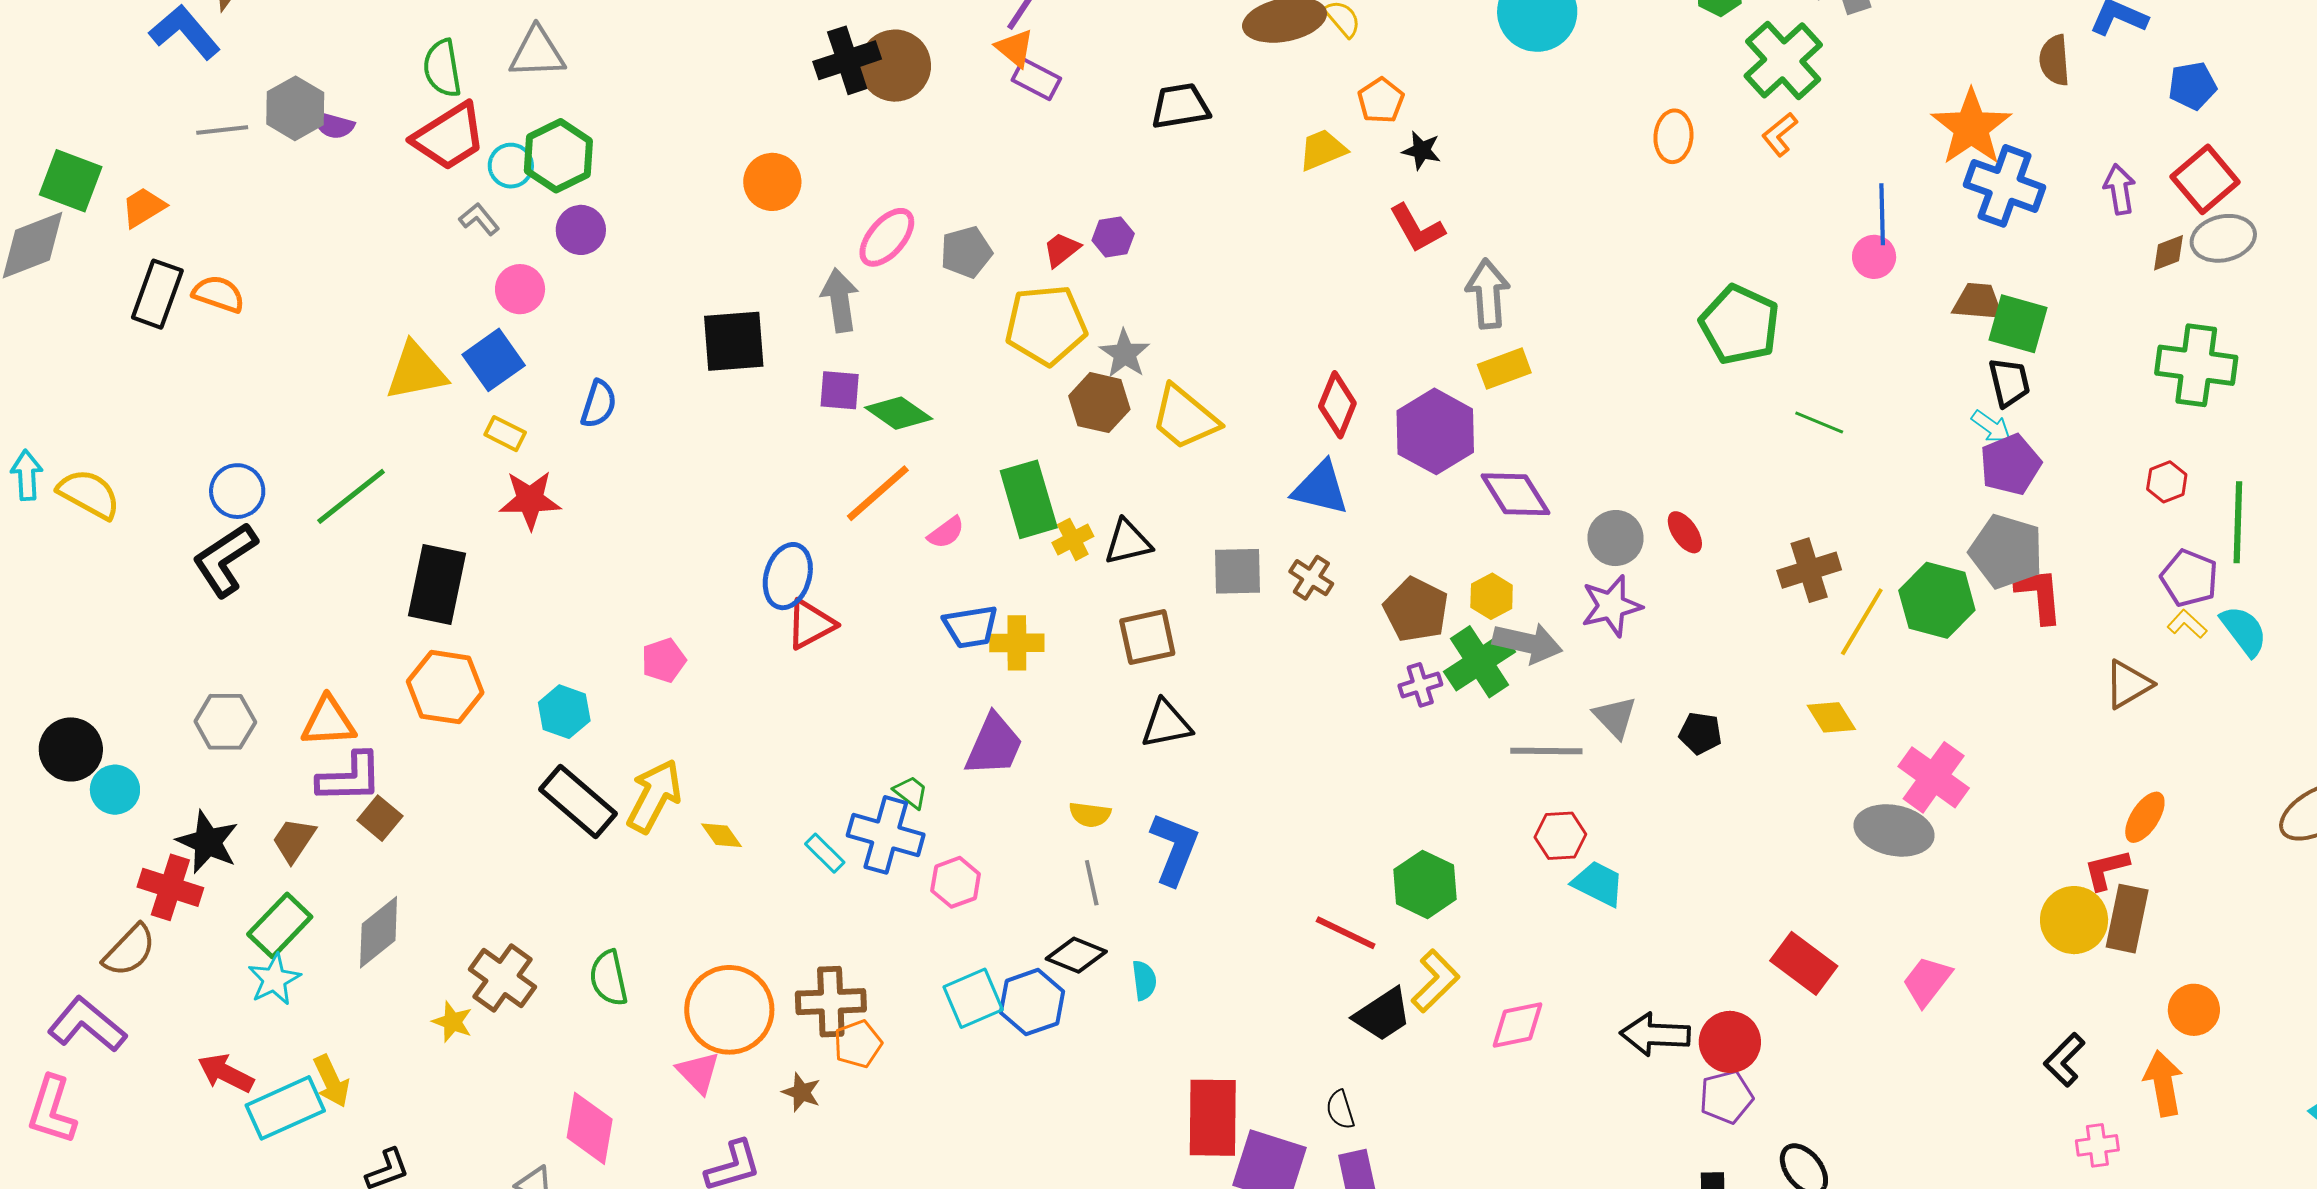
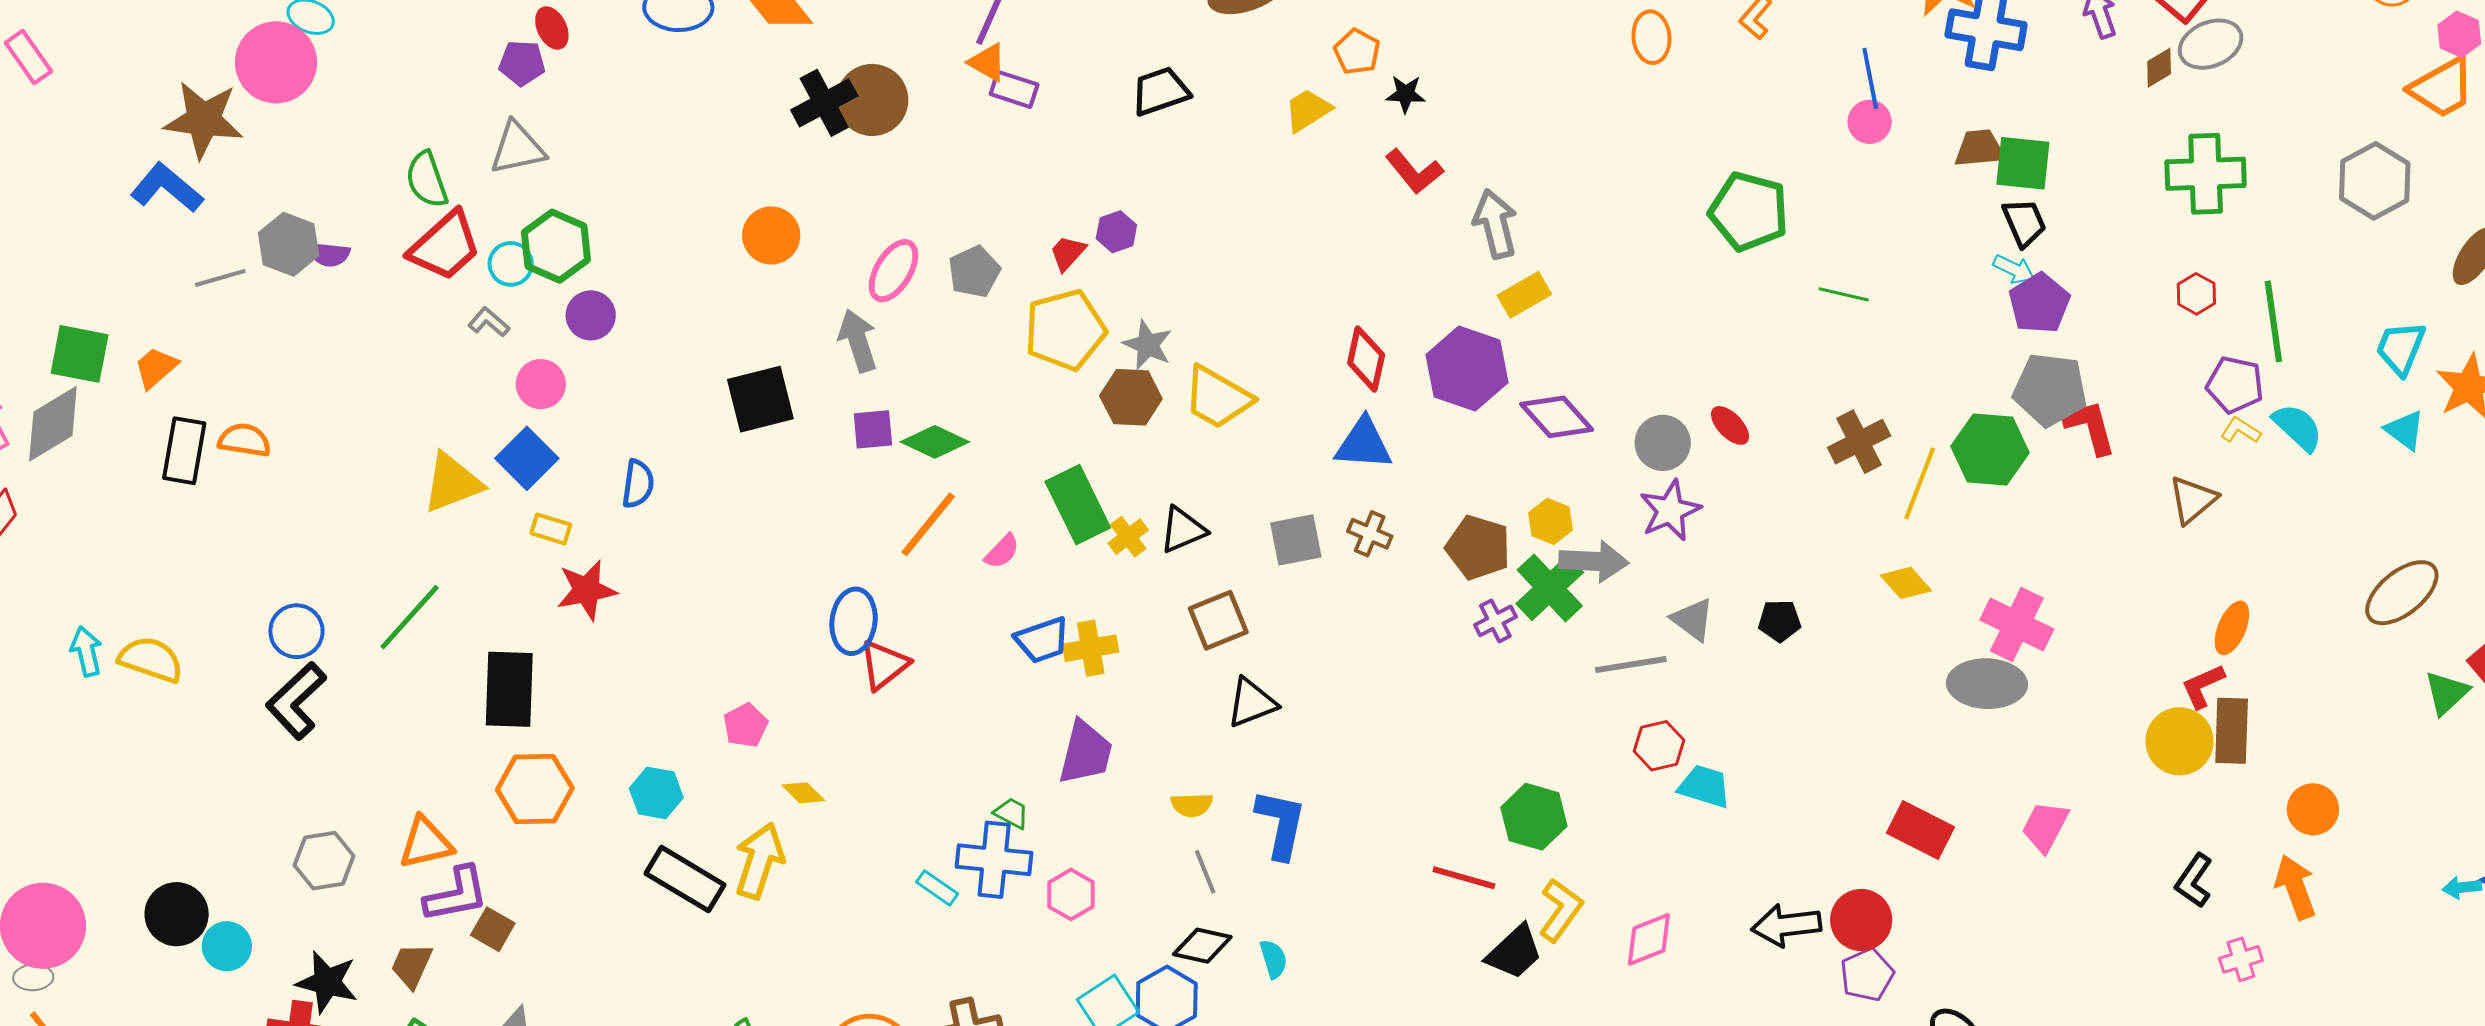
yellow diamond: (722, 835) -> (803, 793), moved

